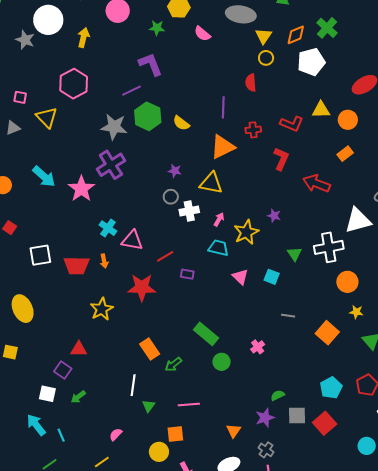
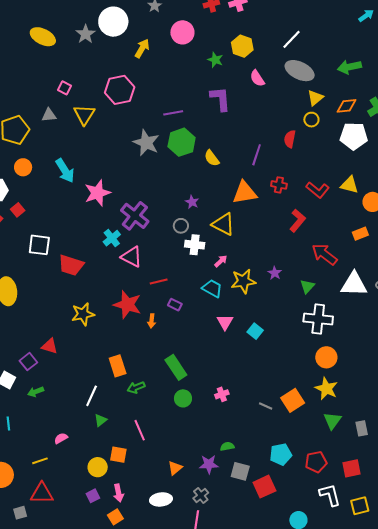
purple L-shape: (151, 64) -> (220, 99), moved
purple cross: (111, 165) -> (135, 216), moved, turned -36
white triangle: (358, 220) -> (354, 284), moved
green triangle: (294, 254) -> (307, 286), moved
orange arrow: (104, 261) -> (152, 321), moved
yellow star: (356, 312) -> (326, 389), size x1.6
gray line: (288, 316) -> (266, 406), moved
pink line: (189, 404) -> (140, 430), turned 55

